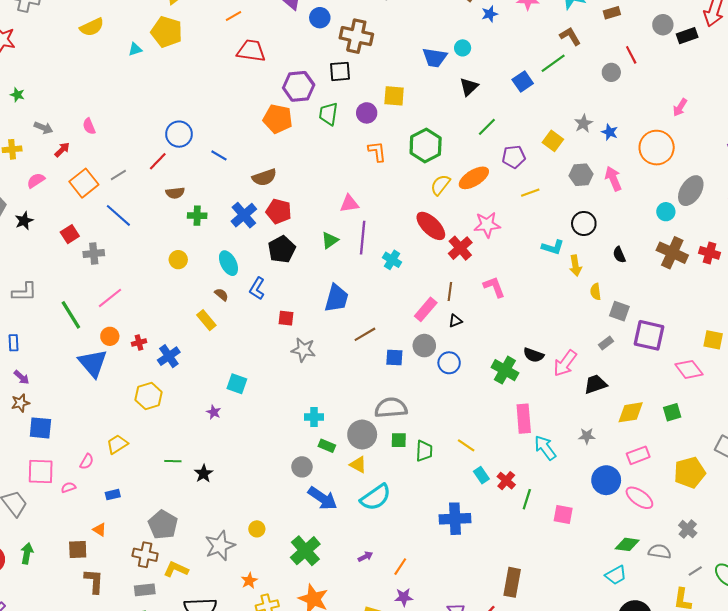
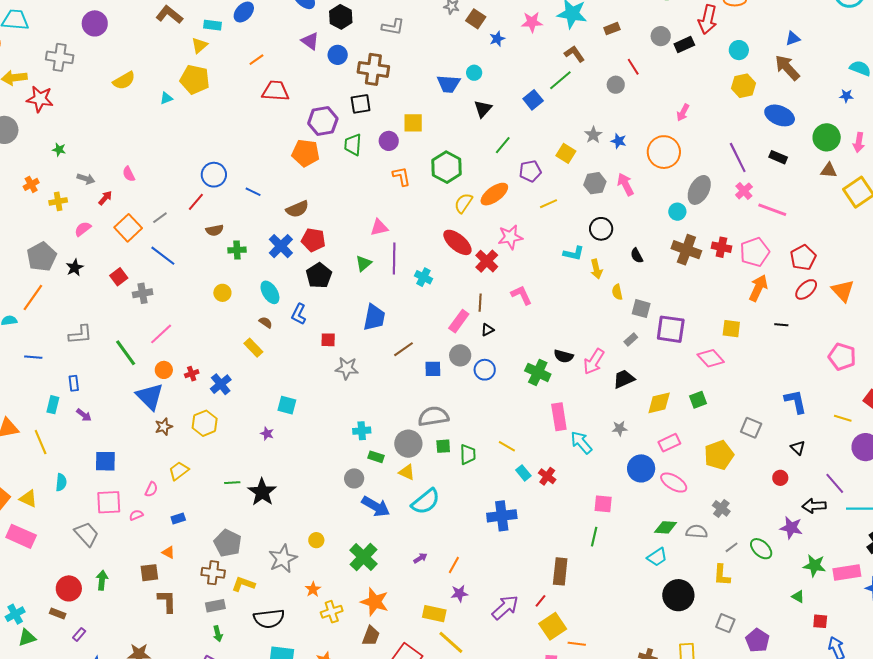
brown star: (20, 403) -> (164, 427), moved
black star: (204, 474) -> (262, 492), size x1.6
green line: (527, 499) -> (594, 537), moved

